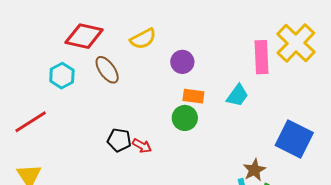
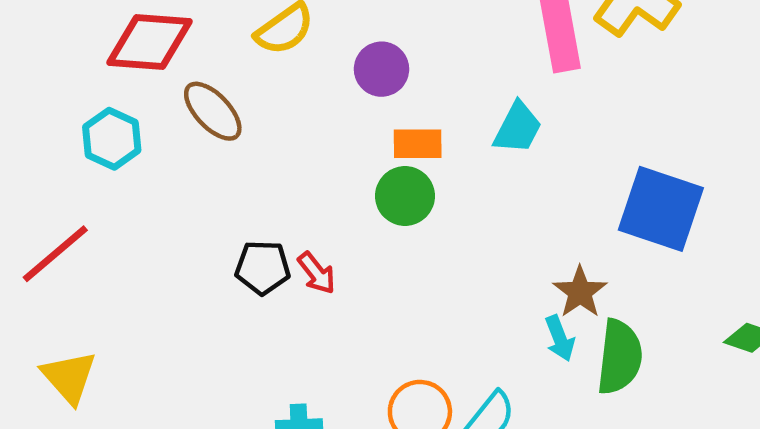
red arrow: (142, 146) -> (316, 273), turned 30

